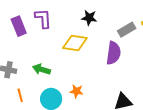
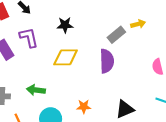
black star: (89, 18) -> (65, 25), moved
orange star: (76, 91) -> (84, 107), moved

